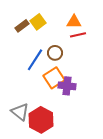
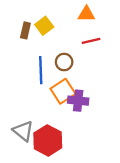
orange triangle: (74, 22) -> (86, 14), moved
brown rectangle: (22, 26) -> (25, 30), turned -40
blue line: (35, 60) -> (41, 70), turned -35

